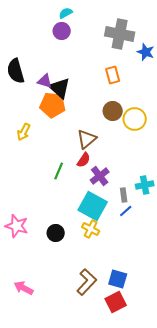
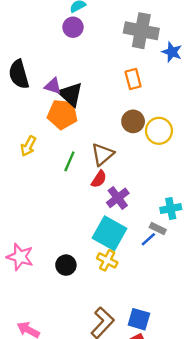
green line: (59, 171) -> (69, 161), moved
gray rectangle: (124, 195) -> (158, 229), moved, turned -56

